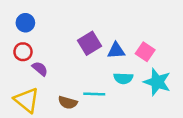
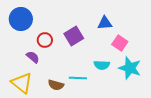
blue circle: (25, 23) -> (21, 19), size x1.5
blue triangle: (116, 51) -> (105, 23), moved
red circle: (23, 52) -> (45, 40), moved

